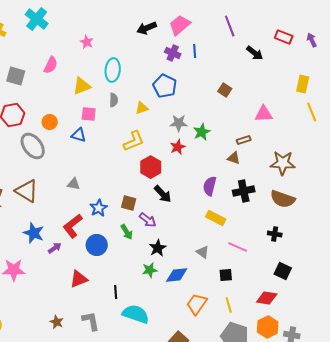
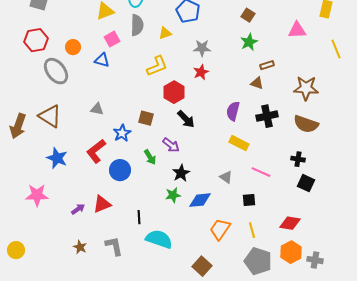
gray semicircle: (114, 100) -> (137, 25), size x1.5
yellow line: (312, 112) -> (336, 49), moved
pink square: (89, 114) -> (112, 39), turned -35
pink triangle: (264, 114) -> (297, 30), moved
green star: (202, 132) -> (249, 42), moved
brown square: (129, 203) -> (146, 118), moved
purple arrow: (55, 248) -> (78, 209), moved
black square: (283, 271) -> (306, 183), moved

